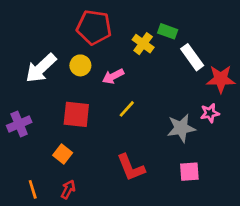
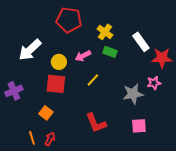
green rectangle: (168, 31) -> (110, 52), moved
yellow circle: (80, 65) -> (59, 62), moved
orange line: (33, 189) -> (32, 138), moved

